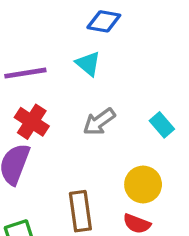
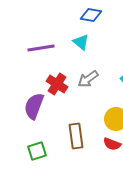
red cross: (32, 122) -> (57, 84), moved

